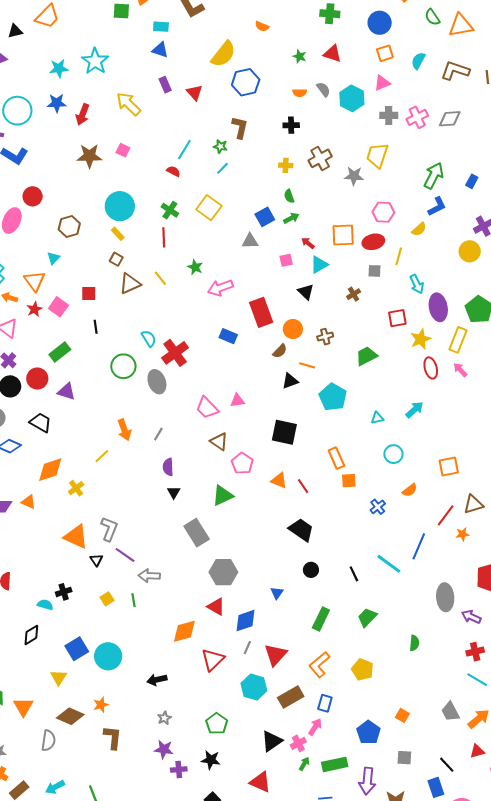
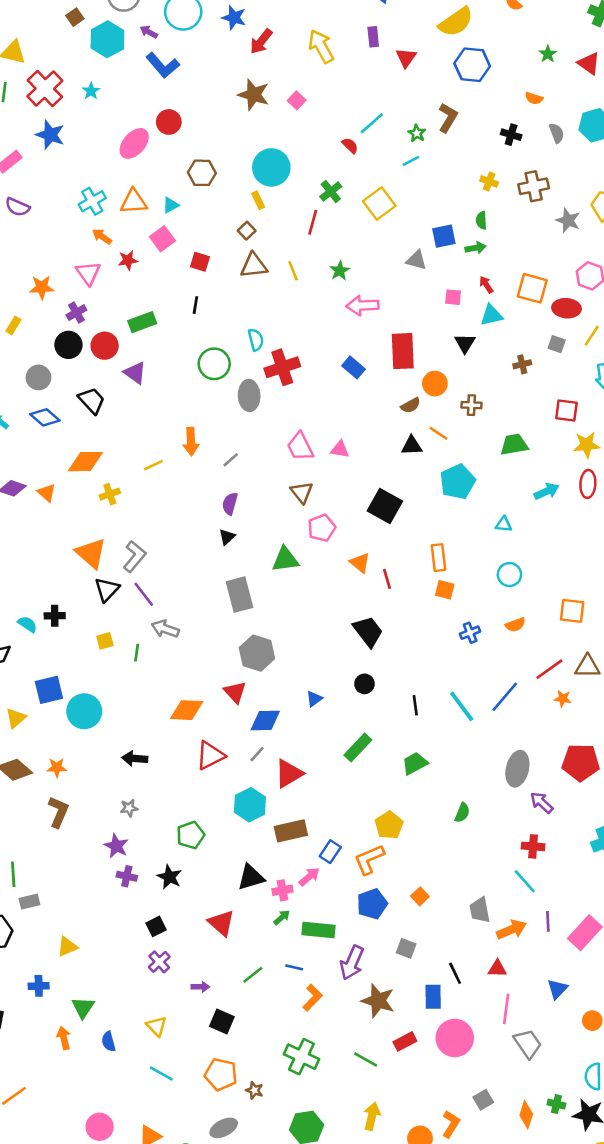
gray semicircle: (323, 89) -> (557, 133), moved
orange triangle: (35, 281) -> (134, 202), moved, turned 45
pink square: (58, 307) -> (162, 239), moved
cyan arrow: (414, 410) -> (547, 491), moved
black triangle: (96, 560) -> (107, 589), size x1.5
orange L-shape: (319, 665) -> (369, 859), moved

